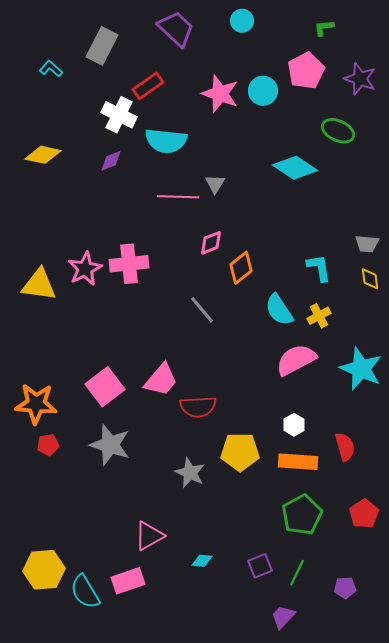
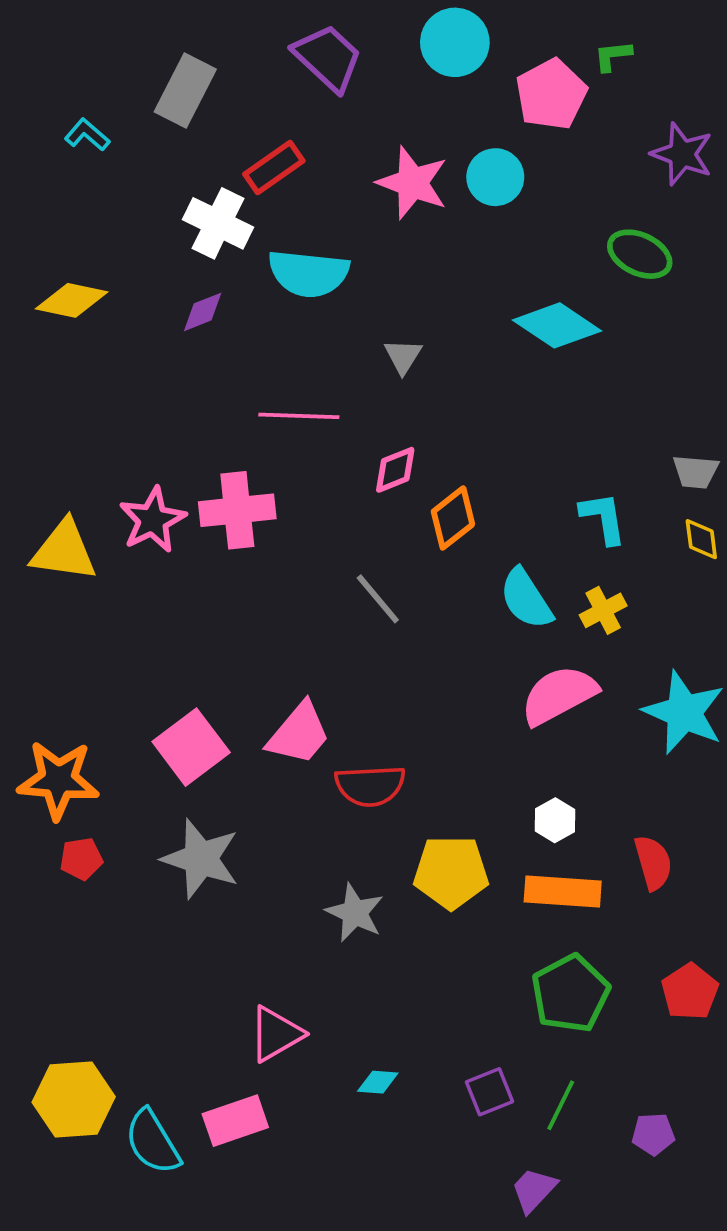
cyan circle: (242, 21) -> (455, 42), size x1.5
pink pentagon: (306, 71) -> (551, 94), moved
pink line: (178, 197) -> (299, 416), moved

